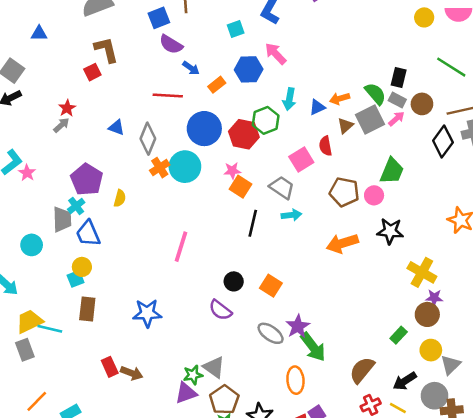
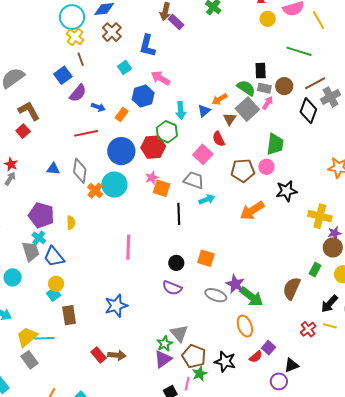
purple semicircle: (171, 44) -> (78, 93), turned -66
gray triangle: (214, 367) -> (179, 333), turned 30
brown semicircle: (362, 370) -> (292, 288), moved

